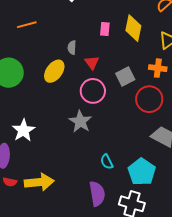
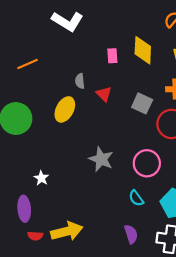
gray square: (125, 76) -> (142, 103), turned -30
pink circle: (93, 91) -> (147, 163), moved
white star: (23, 130) -> (41, 178), size x0.6
purple semicircle: (97, 194) -> (131, 234), size x0.7

